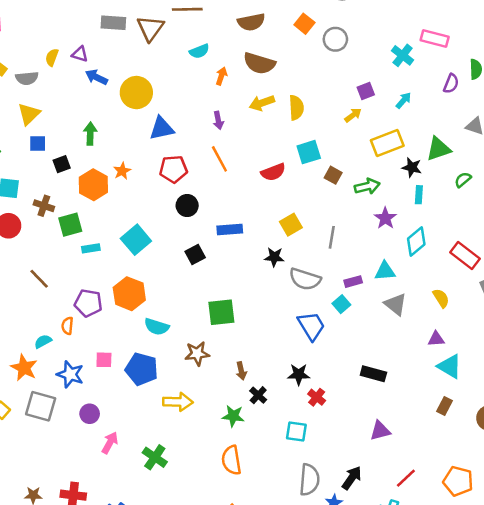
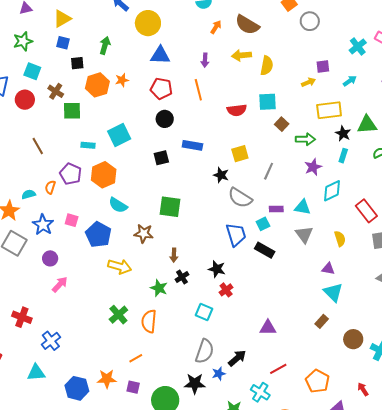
cyan rectangle: (91, 248) -> (88, 145), moved
black rectangle: (373, 374) -> (265, 250), moved
green cross: (155, 457) -> (118, 315), moved

